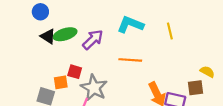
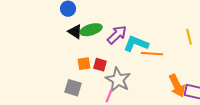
cyan L-shape: (130, 25) -> (136, 44), moved
yellow line: (170, 31) -> (189, 37), moved
orange square: (61, 82) -> (84, 64), moved

